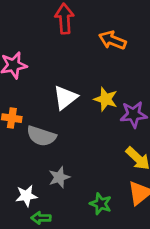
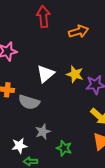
orange arrow: (112, 40) -> (79, 31), turned 144
green star: (101, 204) -> (64, 148), moved

